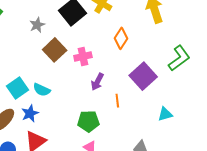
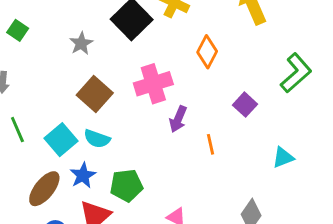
brown square: (55, 50) -> (95, 94), moved
pink cross: (83, 56) -> (153, 84), size x1.4
purple square: (143, 76) -> (245, 105), size x0.6
green pentagon: (88, 121) -> (126, 185), moved

